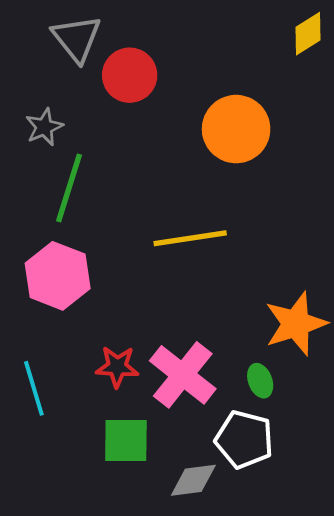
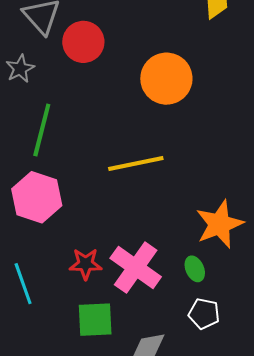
gray star: (44, 127) -> (20, 69), moved
white pentagon: (244, 439) -> (204, 314), moved, size x0.7

